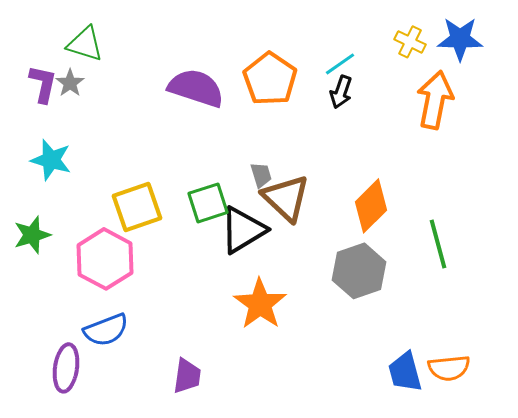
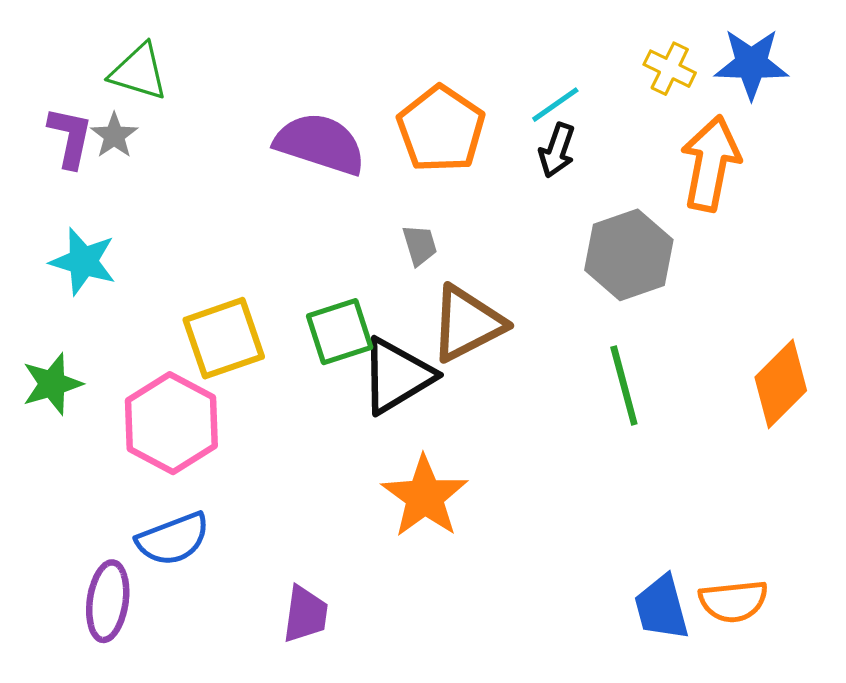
gray trapezoid: (261, 175) -> (420, 245), moved
brown triangle: (286, 198) -> (467, 323), turned 50
orange diamond: (371, 206) -> (781, 384), moved
green line: (438, 244) -> (624, 386), moved
gray hexagon: (359, 271) -> (629, 255), moved

